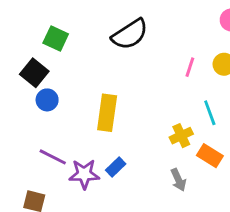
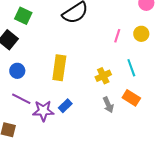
blue circle: (47, 100) -> (17, 71), moved
yellow cross: (181, 136) -> (103, 76), moved
gray arrow: (178, 180) -> (108, 105), moved

